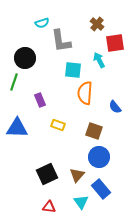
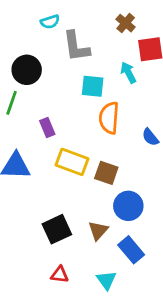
yellow rectangle: (58, 125) -> (72, 162), size x1.6
brown square: (94, 131) -> (106, 173), moved
cyan triangle: (81, 202) -> (106, 280), moved

